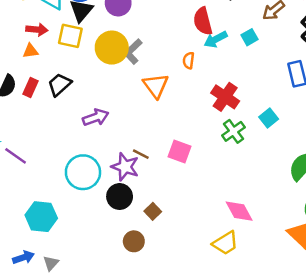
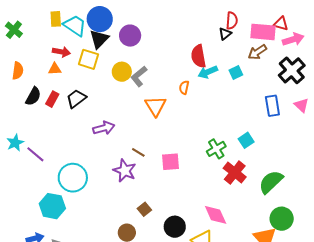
yellow circle: (112, 48) -> (122, 72), size x0.7
red cross: (225, 97) -> (235, 173), moved
pink square: (179, 151) -> (170, 162), turned -30
brown line: (141, 154) -> (138, 152), moved
cyan circle: (83, 172) -> (73, 178), moved
black circle: (120, 197) -> (175, 227), moved

